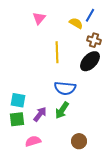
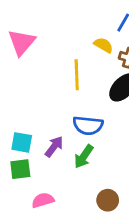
pink triangle: (39, 18) -> (22, 42), moved, size x1.5
yellow semicircle: (76, 23) -> (103, 45), moved
purple arrow: (40, 114) -> (54, 147), moved

